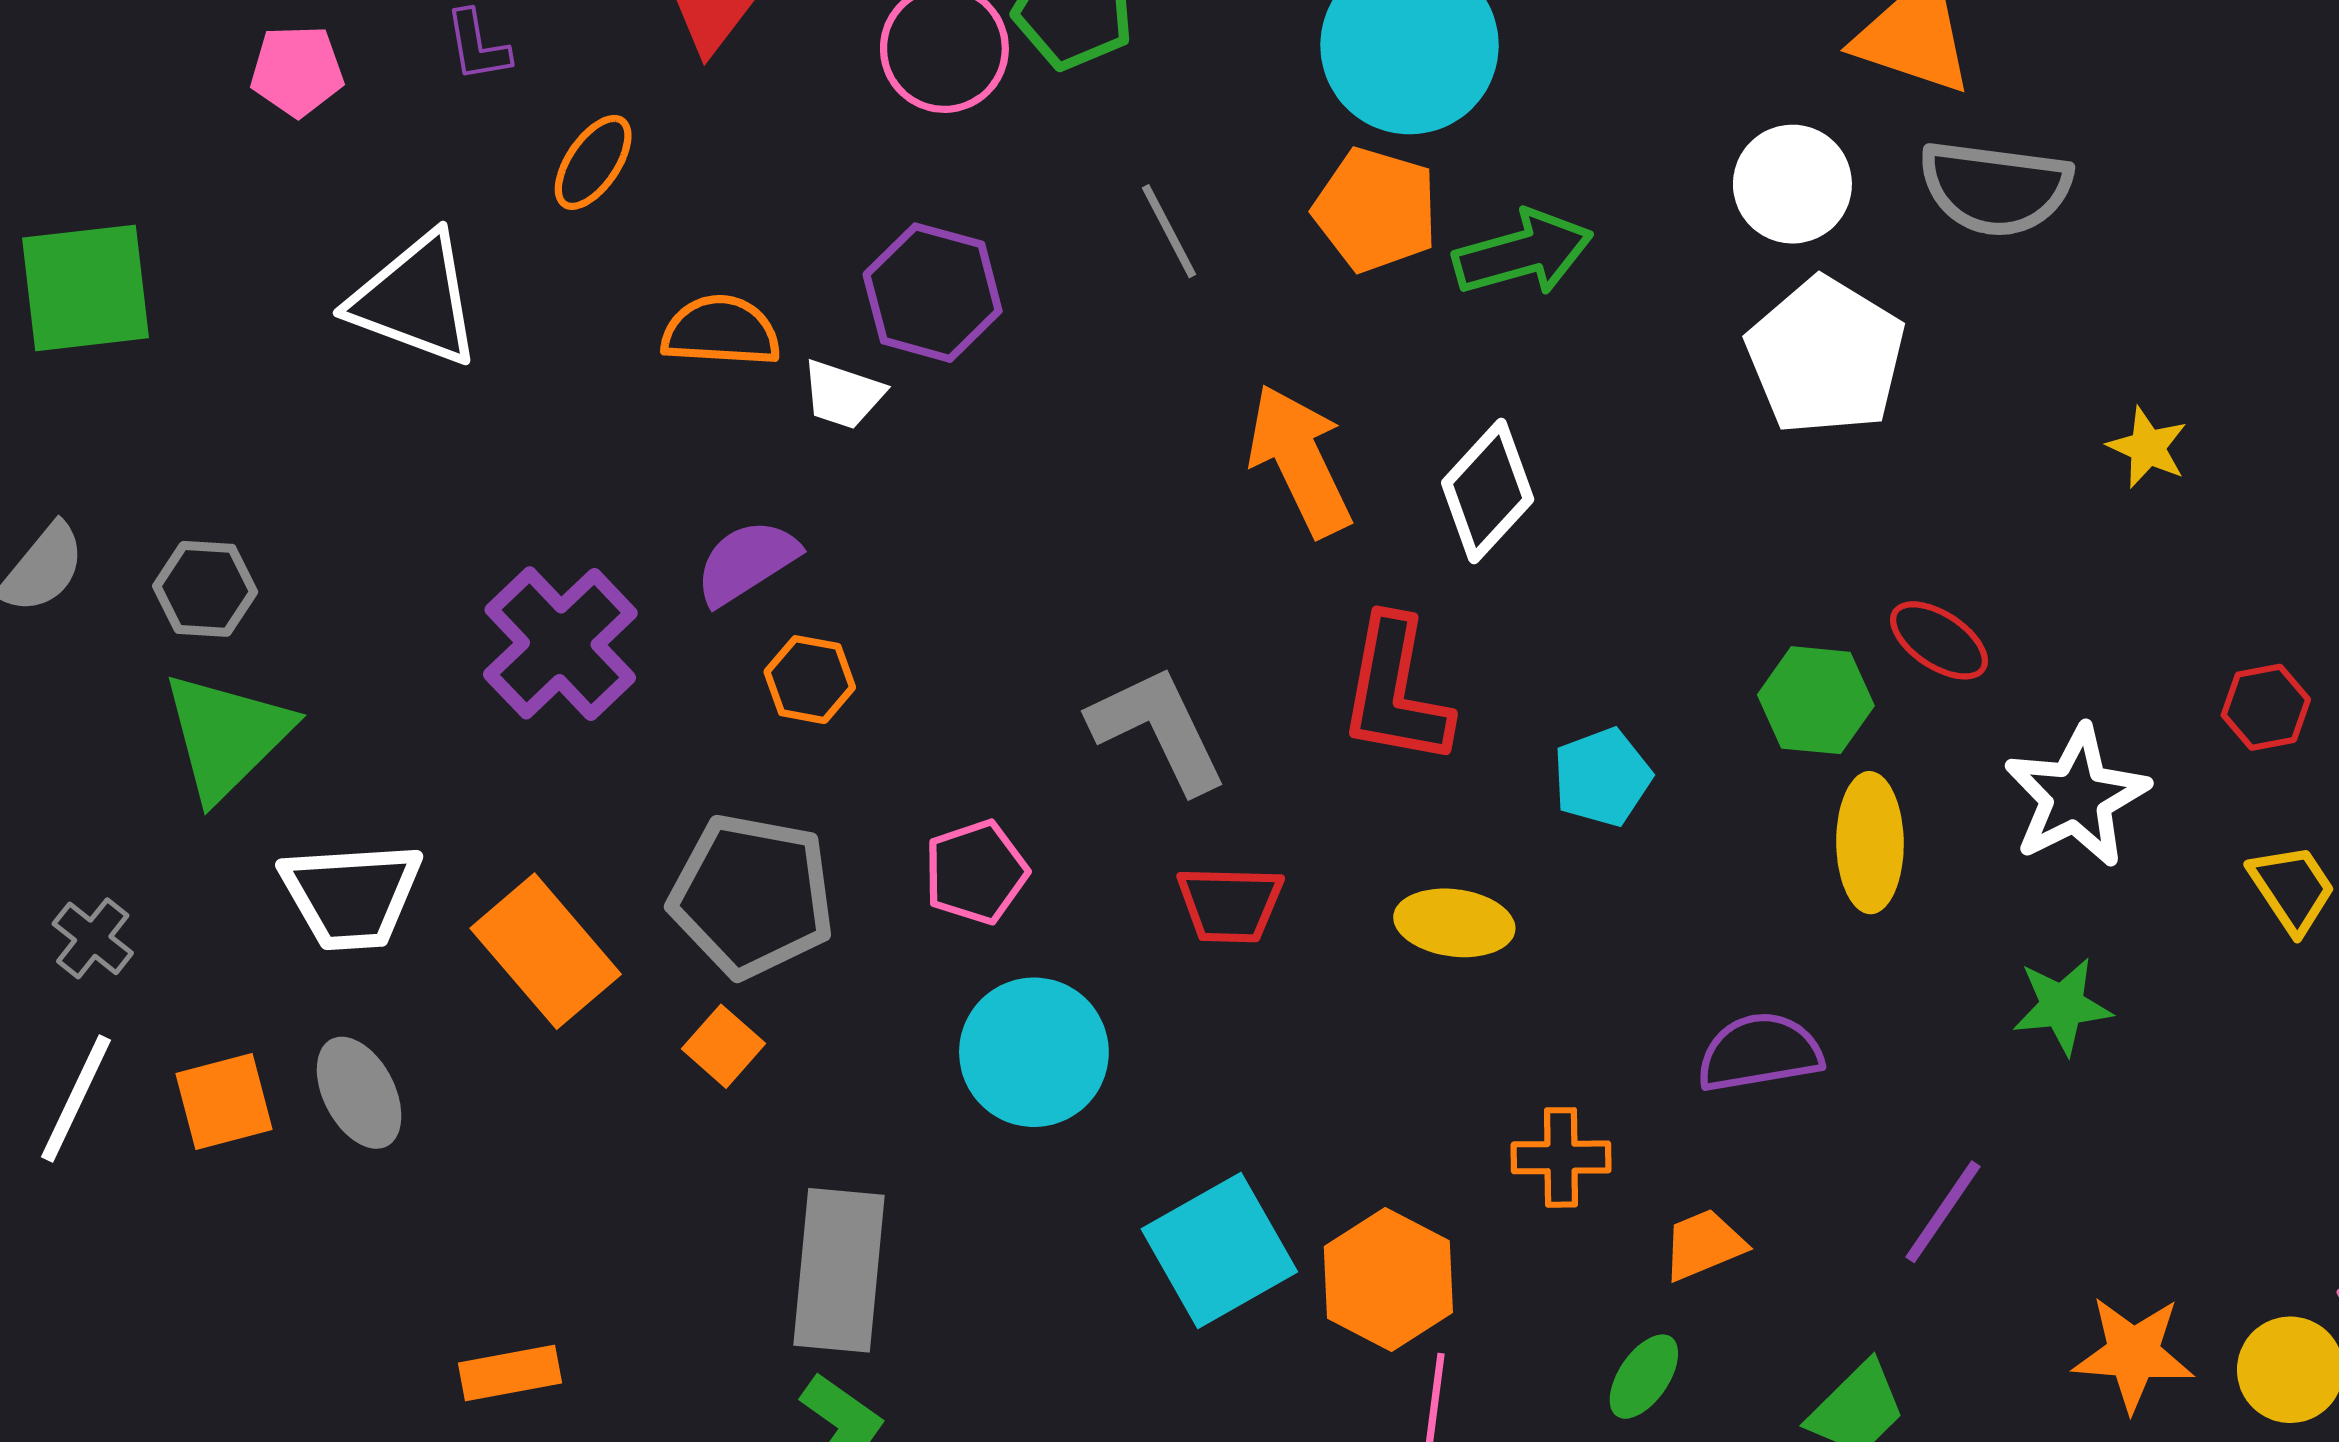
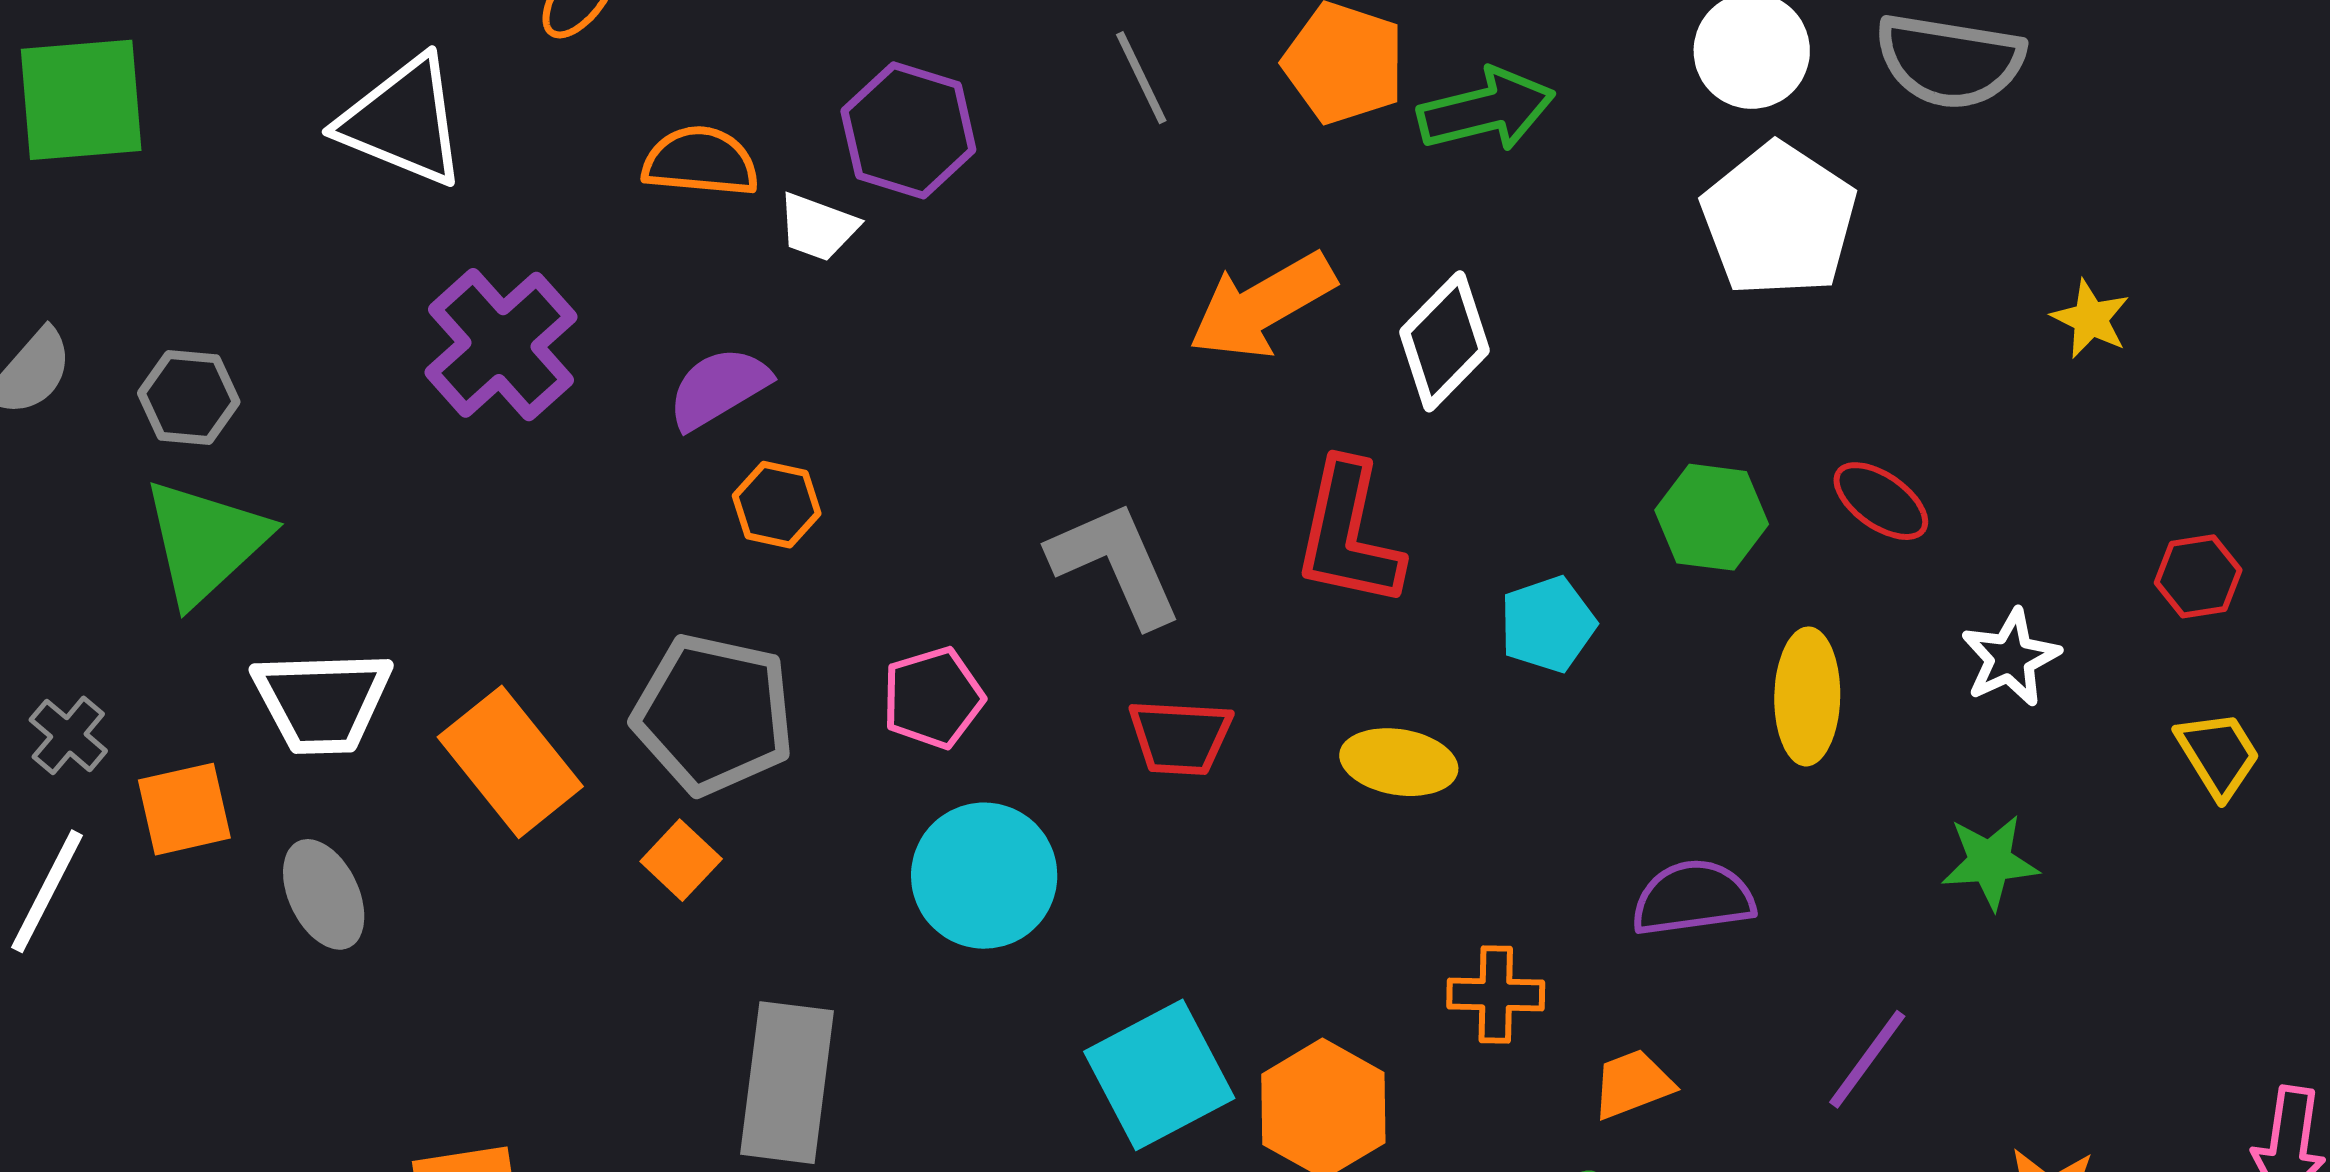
orange arrow: (1300, 460) -> (1262, 306), turned -96
purple cross: (560, 644) -> (501, 345), moved
green hexagon: (1816, 700) -> (1712, 517), moved
white star: (2076, 796) -> (2010, 658), size x0.7
orange square: (224, 1101) -> (184, 809), moved

